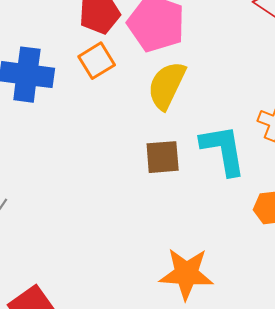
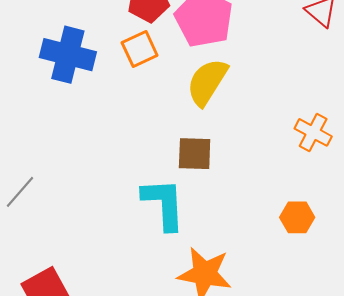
cyan L-shape: (223, 150) -> (164, 204), moved

